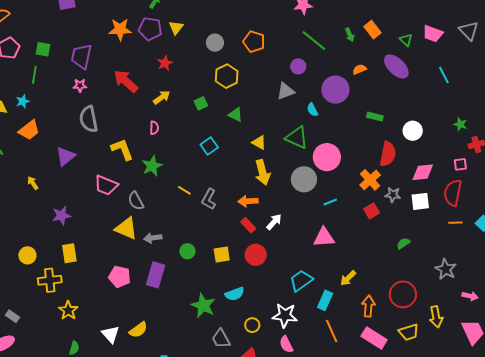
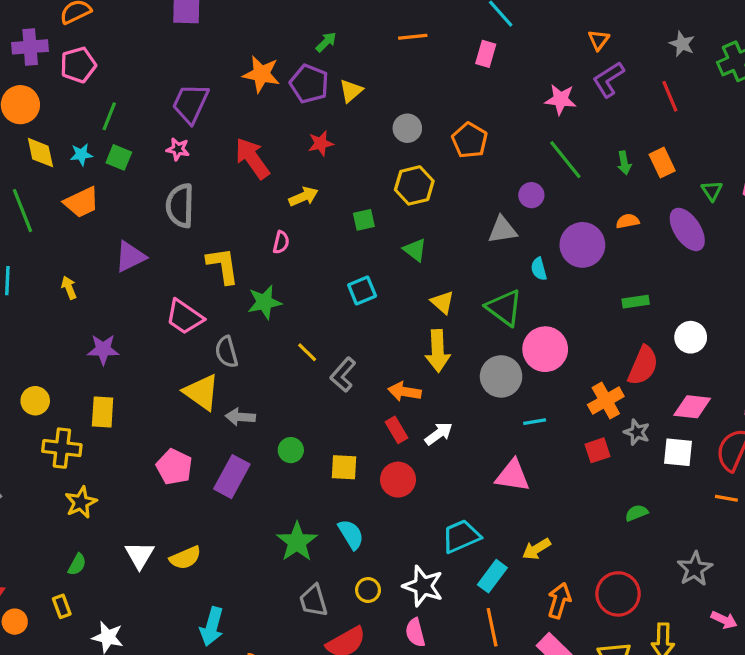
green square: (43, 49) -> (119, 157), moved
green rectangle: (375, 117) -> (636, 302), turned -35
cyan semicircle: (235, 294) -> (351, 534), turned -114

